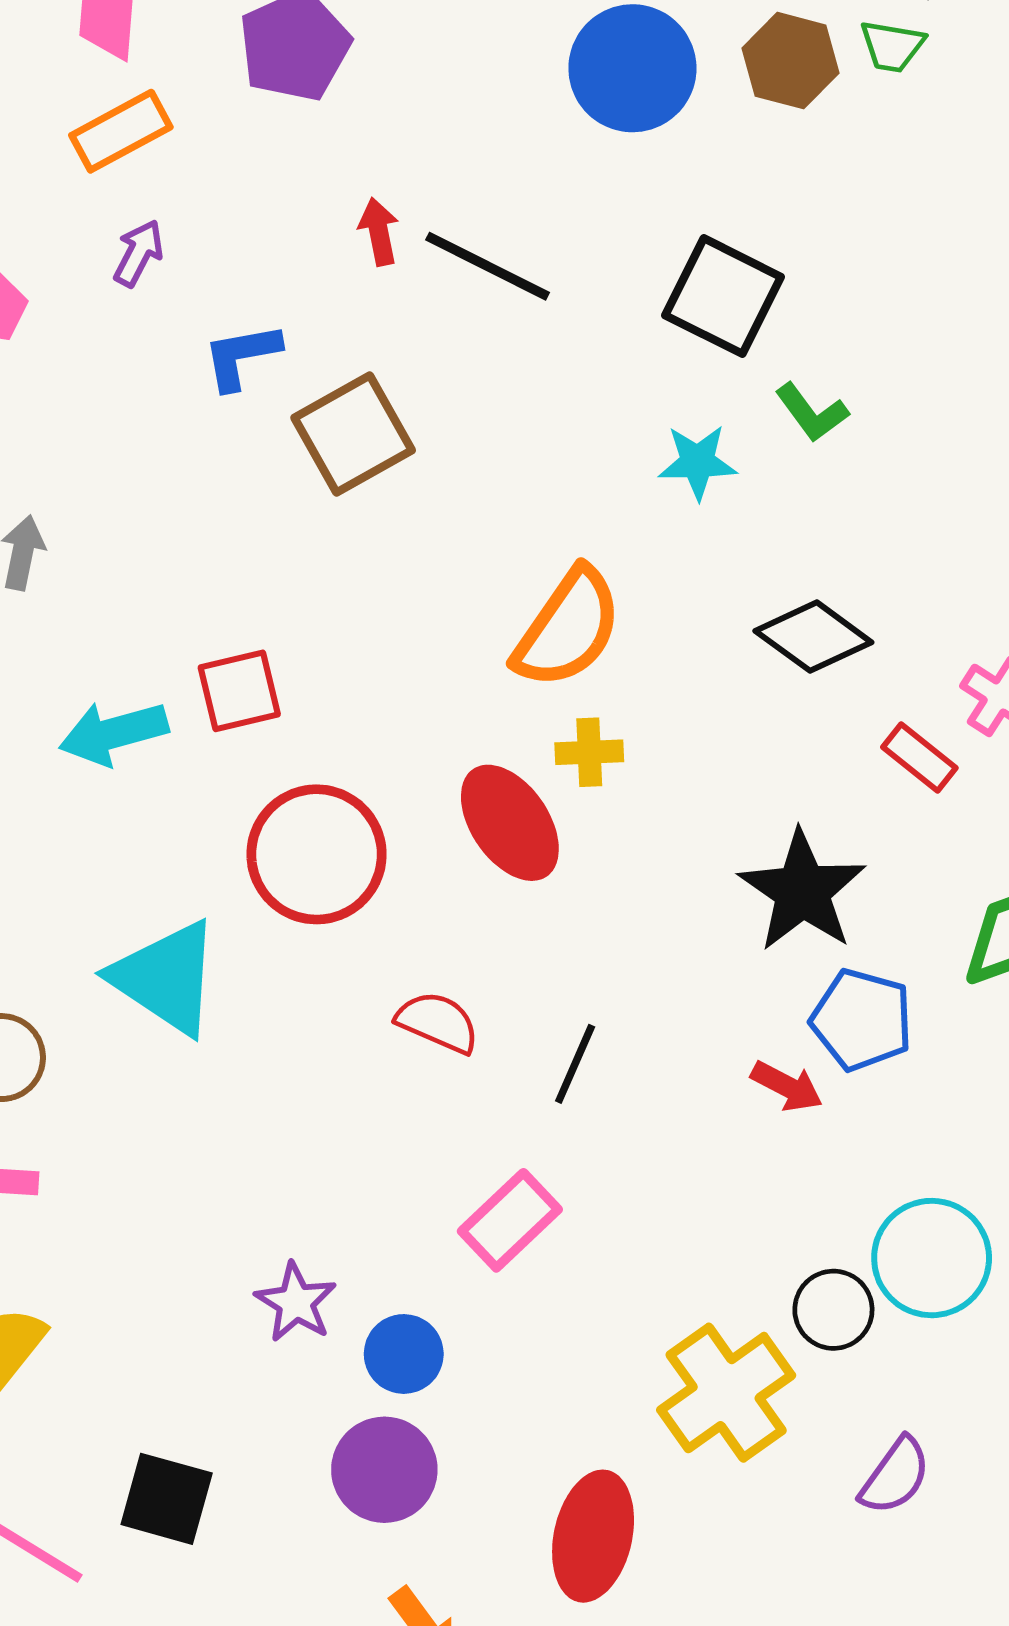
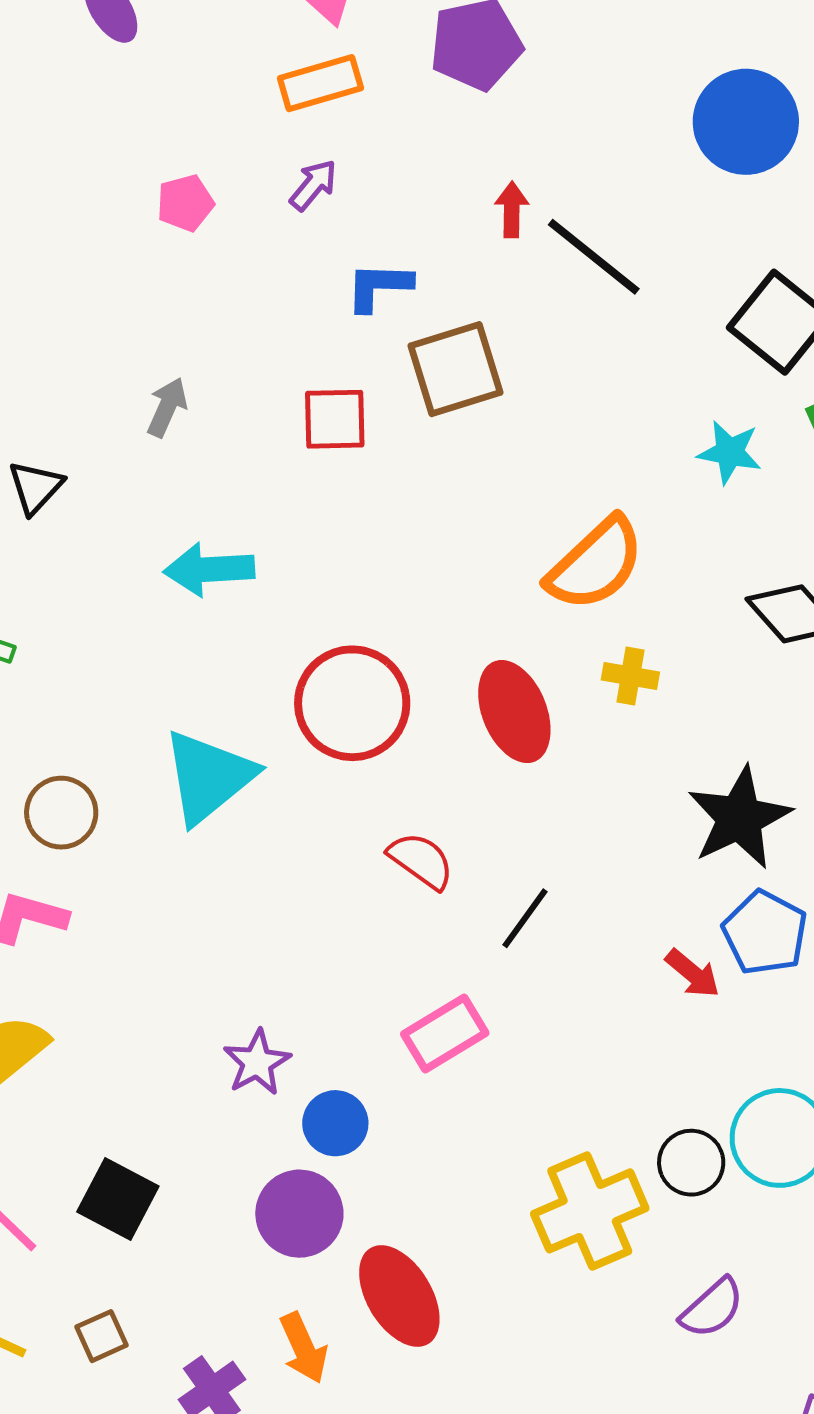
red square: (239, 691) -> (335, 419), moved
yellow cross: (589, 752) -> (630, 676), moved
cyan triangle: (166, 978) -> (208, 777), turned 35
red ellipse: (593, 1536) -> (399, 1296), moved, turned -56

